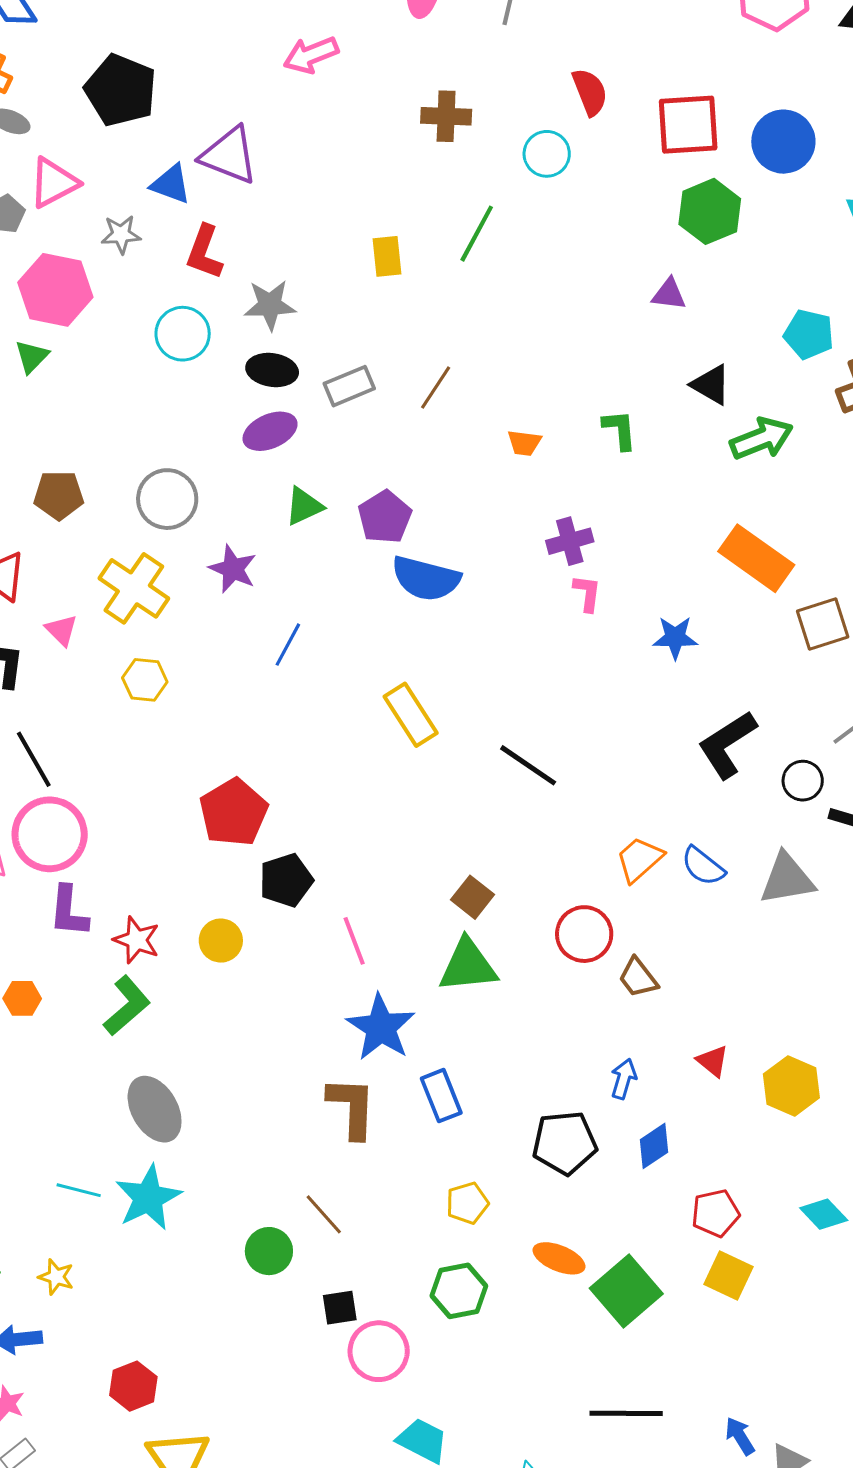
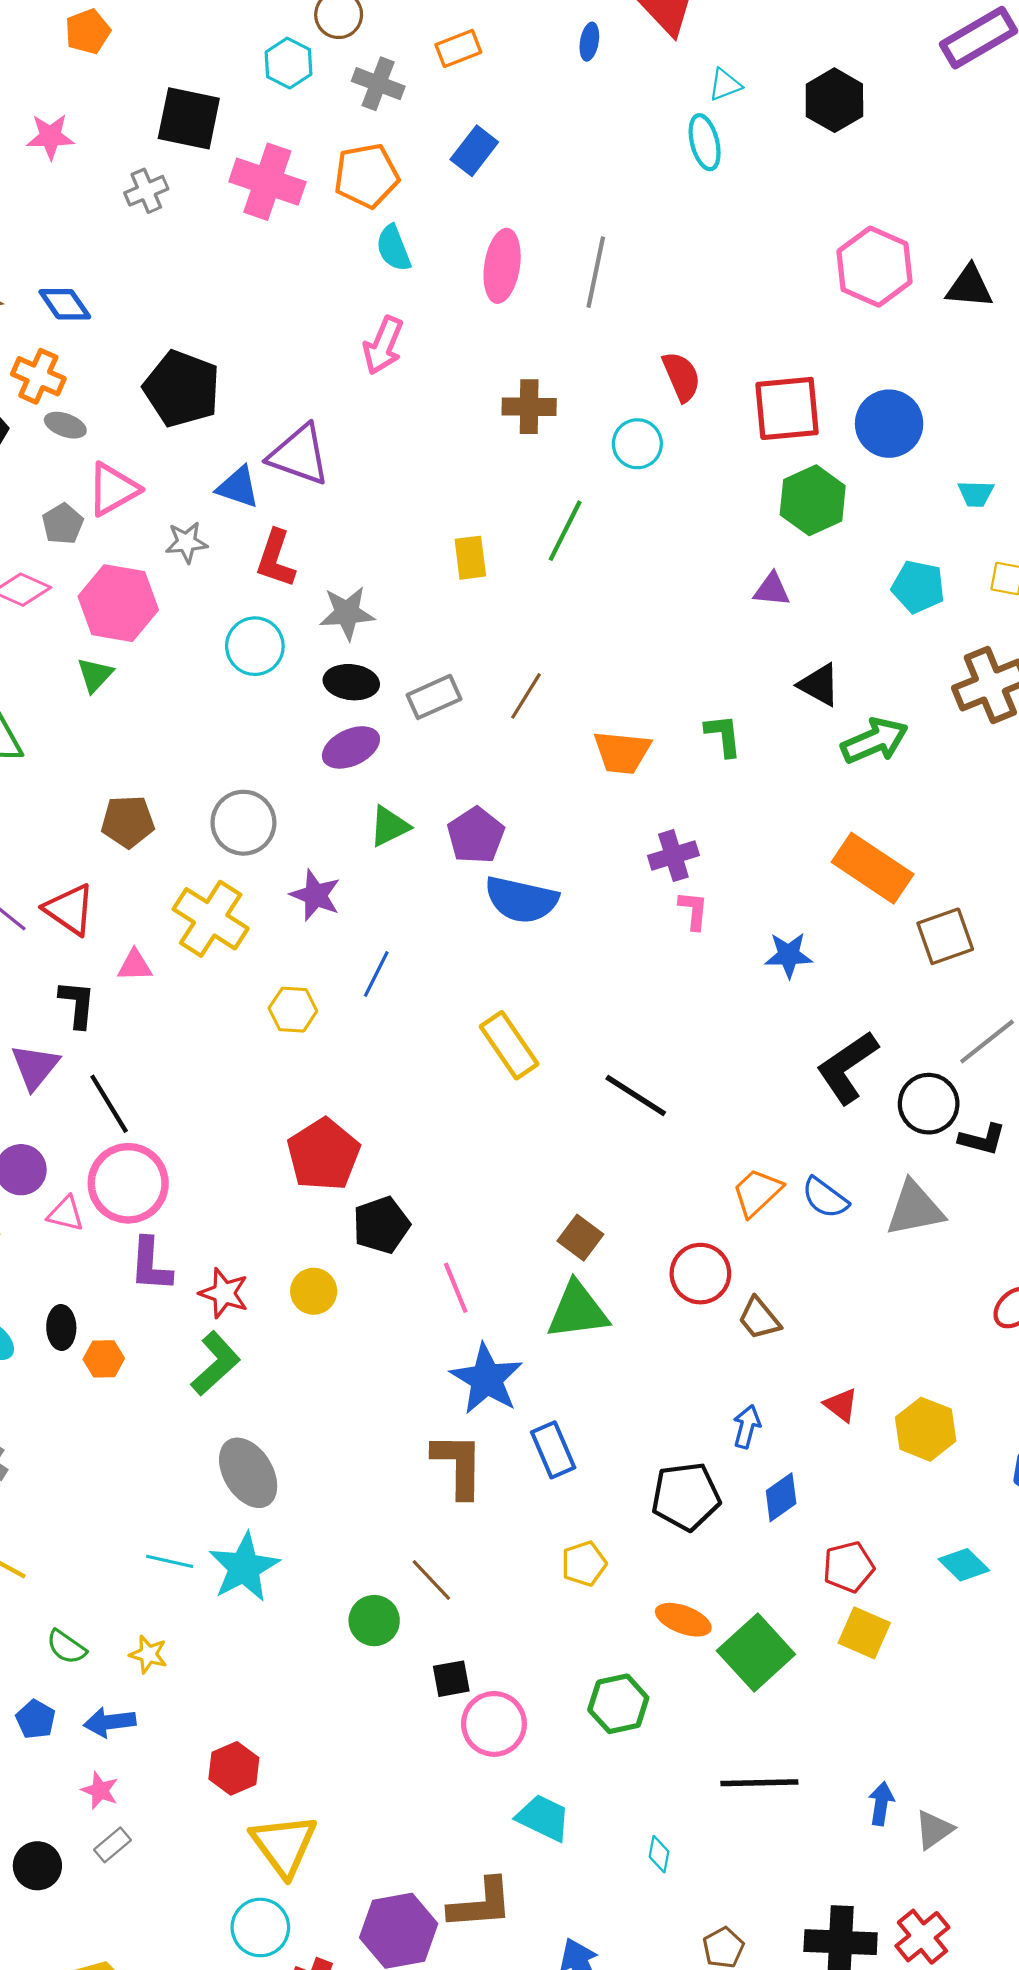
pink arrow: (311, 55) -> (383, 345), turned -44
cyan pentagon: (809, 334) -> (918, 587), moved
orange trapezoid: (524, 443) -> (622, 752), size x1.6
pink triangle: (61, 630) -> (135, 965), turned -45
yellow hexagon: (145, 680) -> (293, 1010), moved
black circle: (803, 781) -> (929, 1104), size x1.4
green hexagon: (459, 1291) -> (618, 1704), moved
blue arrow: (740, 1436) -> (881, 1804), turned 42

